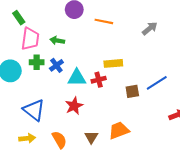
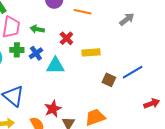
red cross: (99, 80) -> (66, 38), moved, turned -32
brown square: (132, 91) -> (109, 80), turned 32
red star: (74, 106) -> (53, 109), moved

